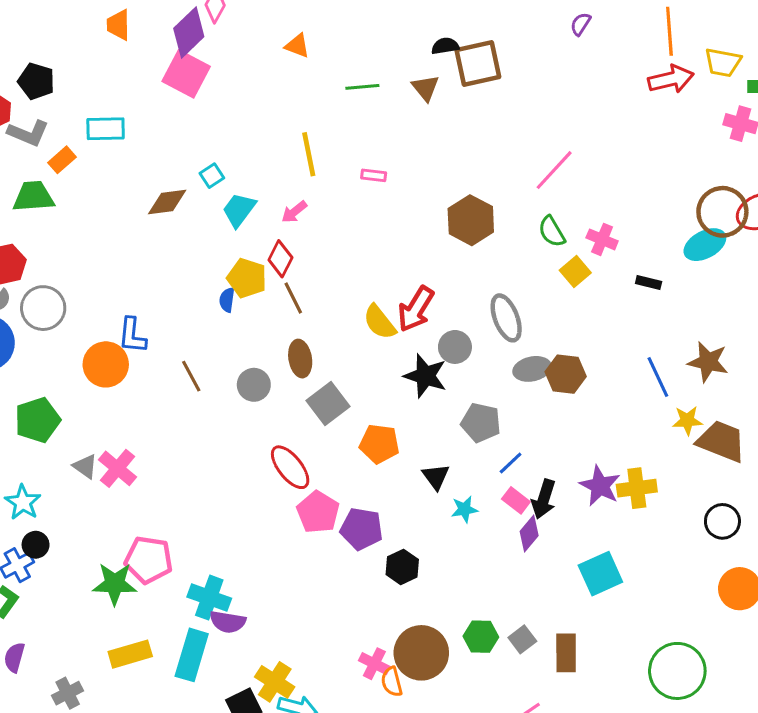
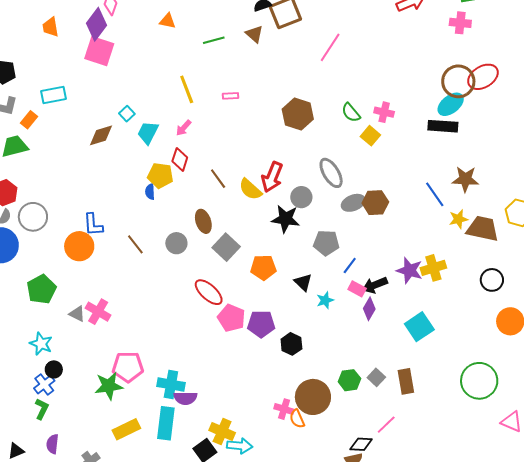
pink line: (554, 170) -> (330, 47), moved
black rectangle: (649, 282) -> (443, 126), moved, size x1.8
brown line: (293, 298) -> (218, 179), moved
black arrow: (544, 499) -> (375, 285), turned 60

